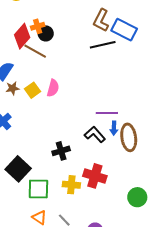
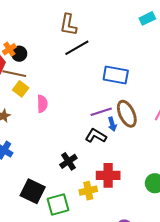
blue rectangle: (124, 30) -> (116, 75), moved
yellow square: (32, 90) -> (21, 89), moved
brown ellipse: (129, 137) -> (127, 114), moved

